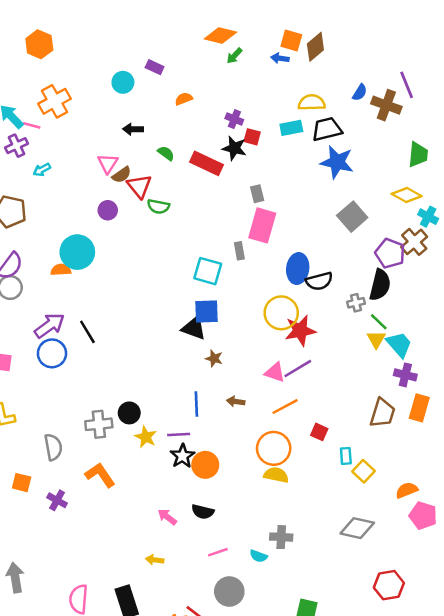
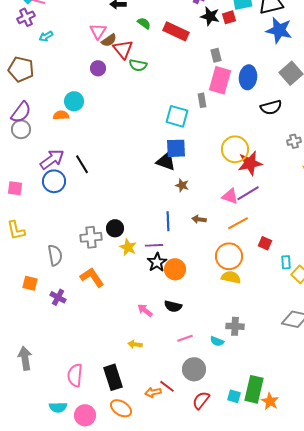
red square: (252, 137) -> (229, 17), moved, turned -32
black star: (234, 148) -> (210, 16), moved
cyan circle: (77, 252) -> (74, 101), size x0.7
blue ellipse: (298, 269) -> (248, 77), moved
black semicircle: (319, 281) -> (271, 107), moved

